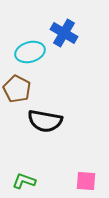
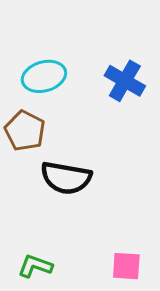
blue cross: (64, 33) -> (125, 81), moved

